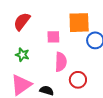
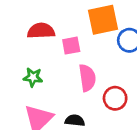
red semicircle: (22, 21) -> (41, 31), moved, turned 60

